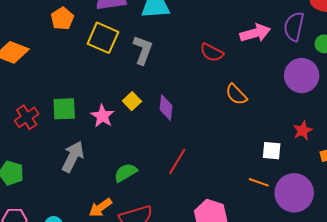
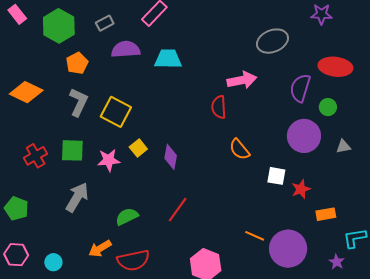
pink arrow: (255, 33) -> (242, 80), moved
yellow square: (103, 38) -> (116, 112), moved
gray L-shape: (143, 50) -> (79, 102), moved
red semicircle: (212, 53) -> (219, 107), turned 55
pink star: (102, 116) -> (109, 160), turned 30
white square: (272, 151) -> (276, 176), moved

